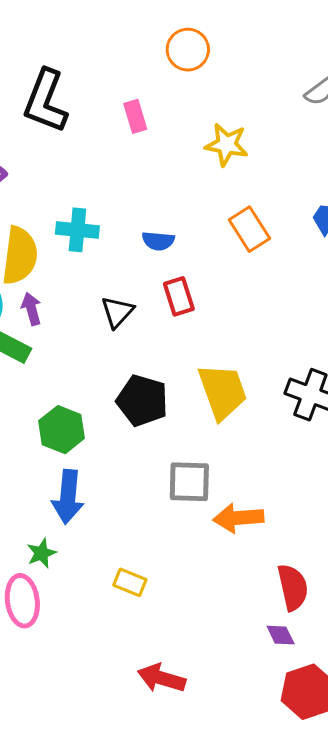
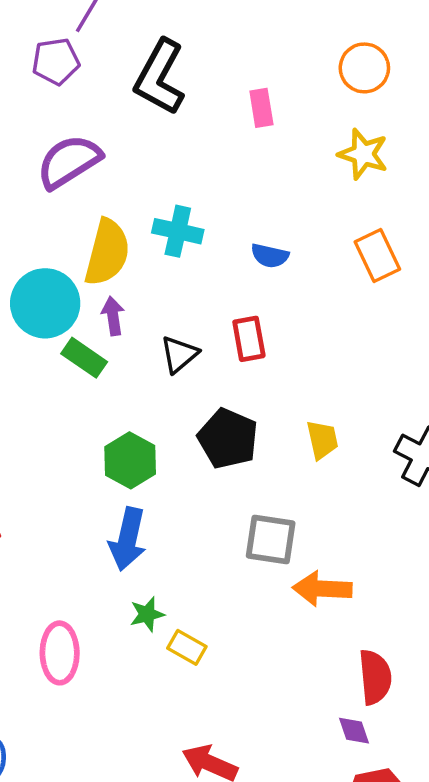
orange circle: (188, 50) -> (364, 68), moved
red rectangle: (179, 296) -> (249, 339), moved
black triangle: (117, 312) -> (179, 354), moved
yellow trapezoid: (222, 392) -> (322, 440), size x0.6
green star: (41, 553) -> (147, 614), moved

